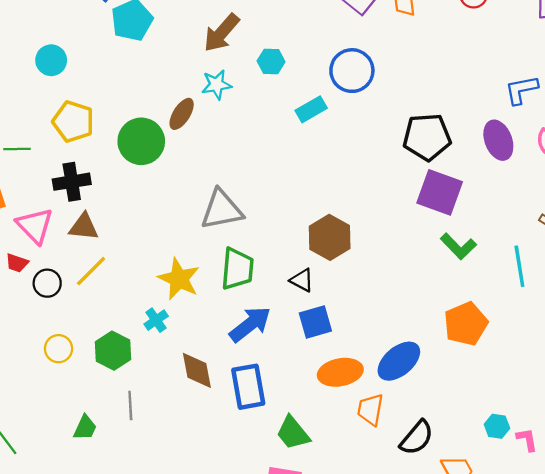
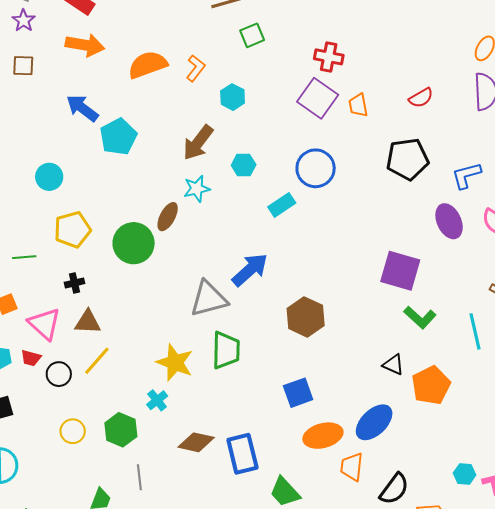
yellow pentagon: (73, 122) -> (72, 230), turned -30
black pentagon: (427, 137) -> (407, 159), moved
black cross: (72, 182) -> (74, 283), size x0.6
black triangle: (302, 280) -> (393, 365), moved
blue arrow: (250, 324) -> (250, 270), moved
brown diamond: (197, 370) -> (196, 442), turned -63

